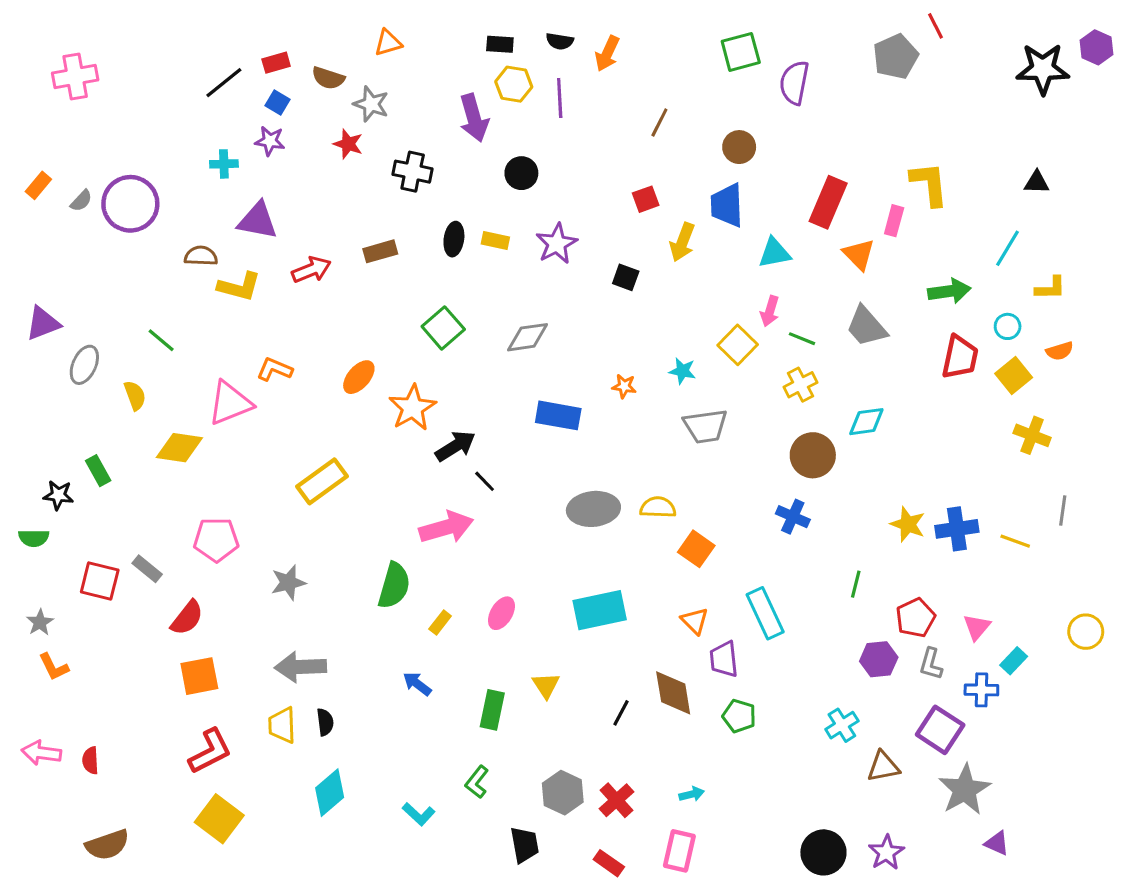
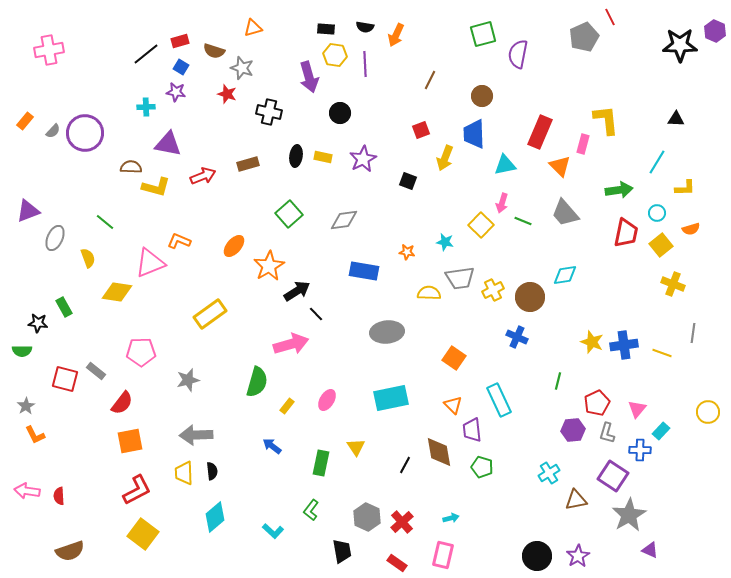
yellow cross: (800, 385) -> (493, 290), moved
yellow semicircle: (658, 507) -> (429, 293), moved

